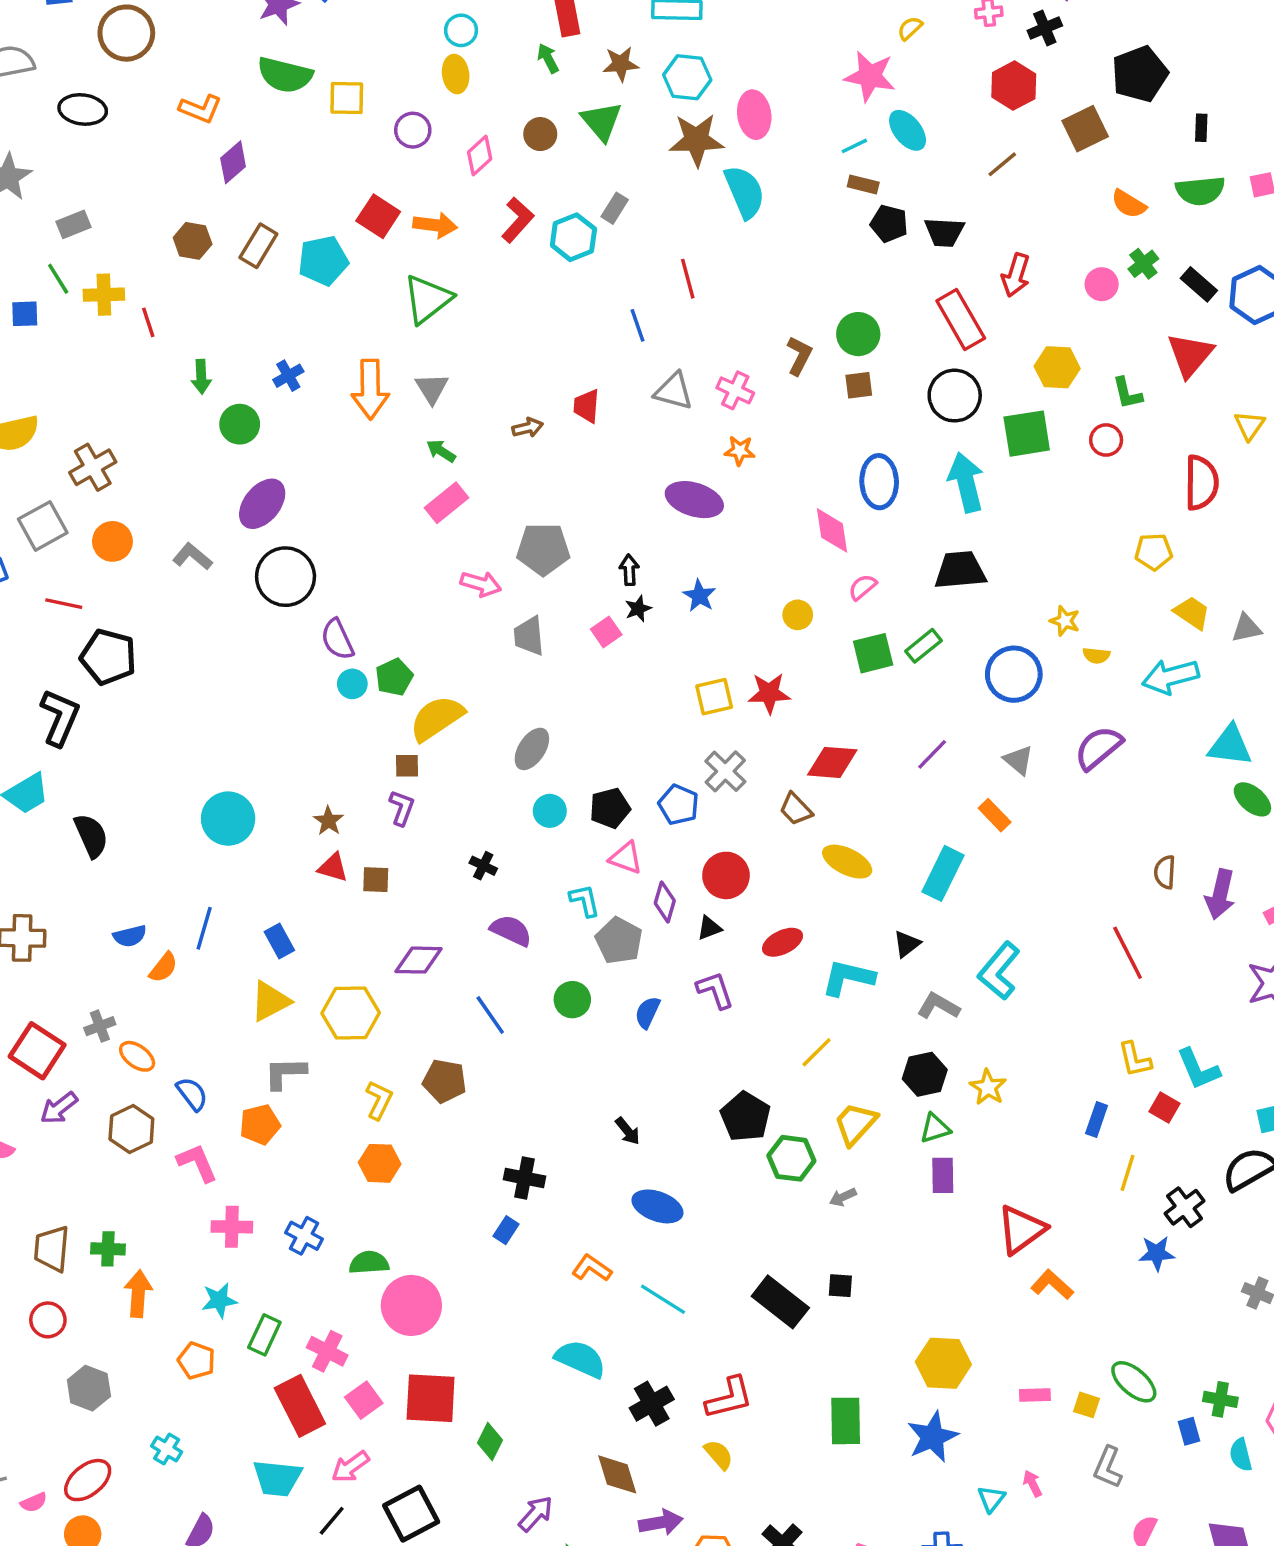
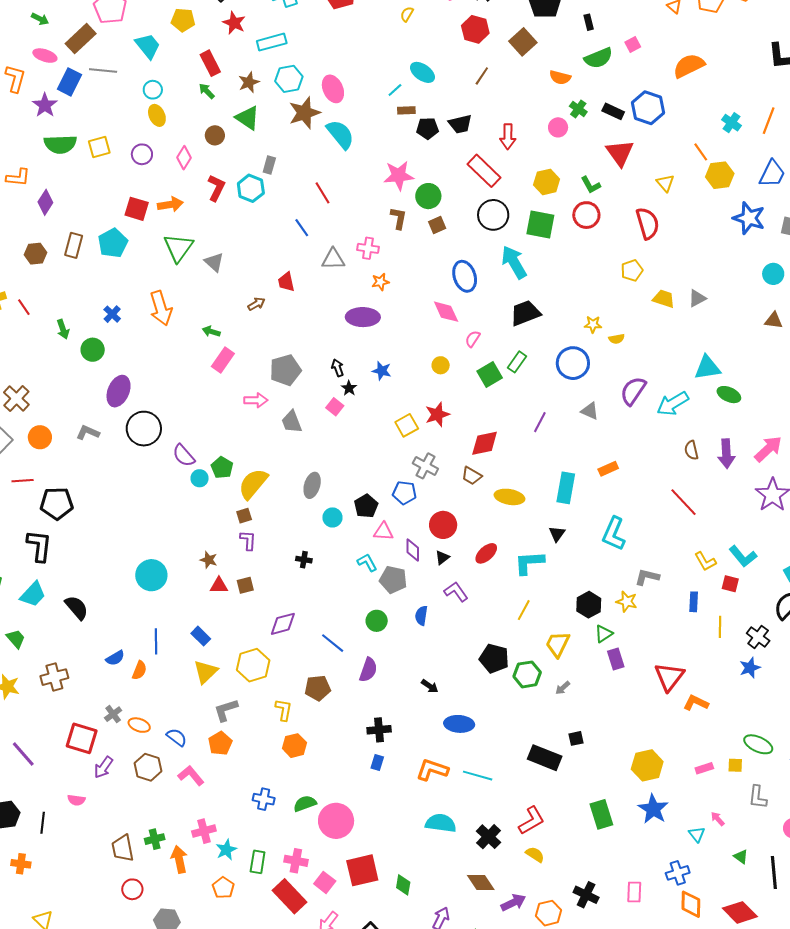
pink star: (870, 76) -> (399, 176), moved
gray triangle: (432, 388) -> (214, 262), moved
green square: (1027, 434) -> (540, 224), turned 36
red circle: (1106, 440) -> (586, 215), size x1.4
cyan arrow: (1170, 677) -> (673, 404), moved
orange rectangle: (995, 815) -> (608, 469), moved, turned -54
purple semicircle: (511, 931) -> (368, 670), moved, turned 100
gray L-shape: (938, 1006) -> (647, 577), moved
pink cross: (232, 1227) -> (204, 831), moved
orange L-shape: (592, 1268) -> (432, 770), size x1.4
orange pentagon: (196, 1361) -> (223, 888), turned 30

